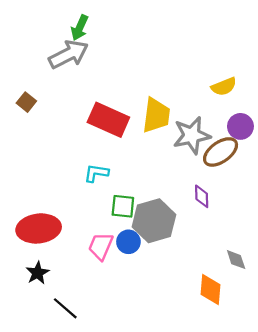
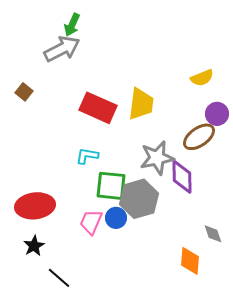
gray star: (192, 135) -> (157, 158), moved
purple diamond: (202, 196) -> (182, 177), size x1.6
green square: (123, 206) -> (111, 186), size x1.4

